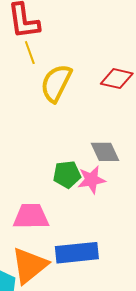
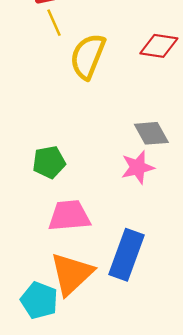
green pentagon: (67, 174) -> (49, 162), moved
blue rectangle: (77, 253) -> (126, 255), turned -60

